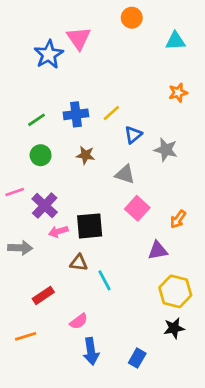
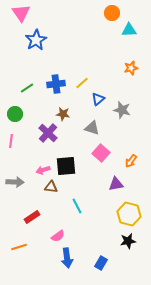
orange circle: (132, 18) -> (112, 13), moved
pink triangle: (79, 38) -> (21, 13), moved
green circle: (41, 155) -> (15, 114), moved
pink line: (15, 192) -> (11, 141), turned -64
purple cross: (45, 206) -> (48, 133), moved
brown triangle: (79, 263) -> (51, 187), moved

